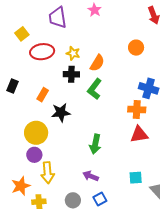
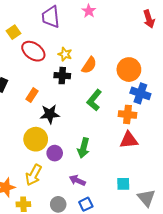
orange circle: (136, 48) -> (129, 70), moved, size x1.5
red ellipse: (42, 52) -> (33, 51), turned 40
green L-shape: (95, 89) -> (94, 100), moved
yellow circle: (36, 133) -> (36, 139), moved
purple circle: (34, 155) -> (55, 153), moved
yellow arrow: (48, 173) -> (34, 175), turned 30

